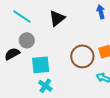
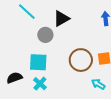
gray circle: (27, 40) -> (45, 35), moved
black semicircle: (12, 54) -> (14, 78), moved

